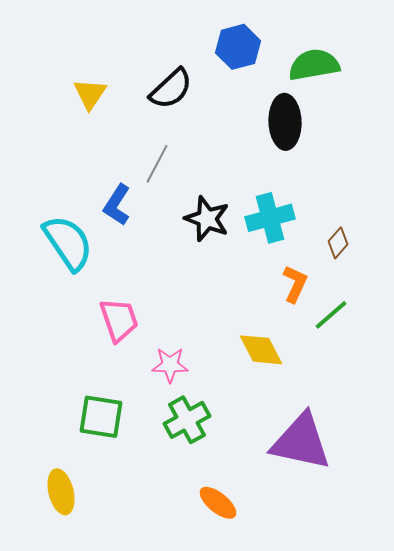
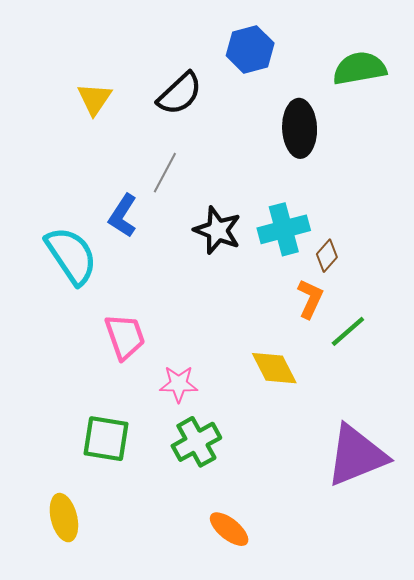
green semicircle: (314, 65) -> (360, 68), moved
brown diamond: (338, 243) -> (327, 256), moved
purple triangle: (301, 442) -> (356, 455), moved, turned -34

